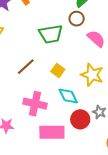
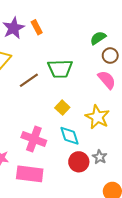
brown circle: (77, 19) -> (110, 56), moved
brown line: (26, 67) -> (29, 80), moved
pink rectangle: (52, 132) -> (30, 174), moved

